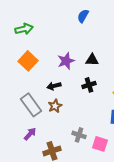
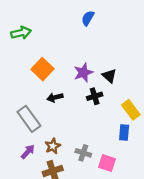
black triangle: (92, 60) -> (109, 76), moved, turned 40
orange square: (28, 61) -> (43, 69), moved
purple star: (66, 61) -> (83, 72), moved
brown star: (55, 106) -> (53, 146), moved

